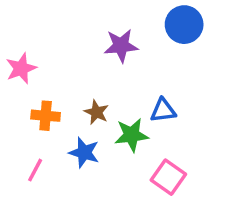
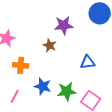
brown star: (96, 112) -> (50, 45), moved
green star: (131, 135) -> (67, 91), moved

